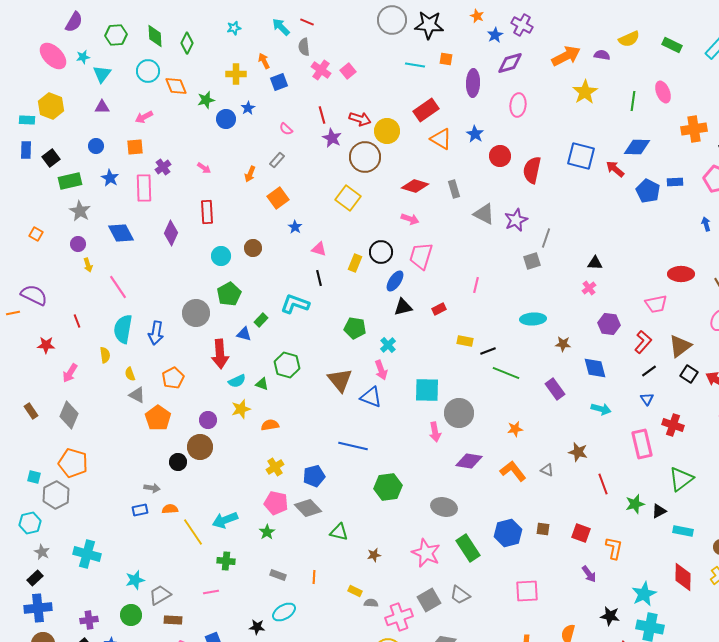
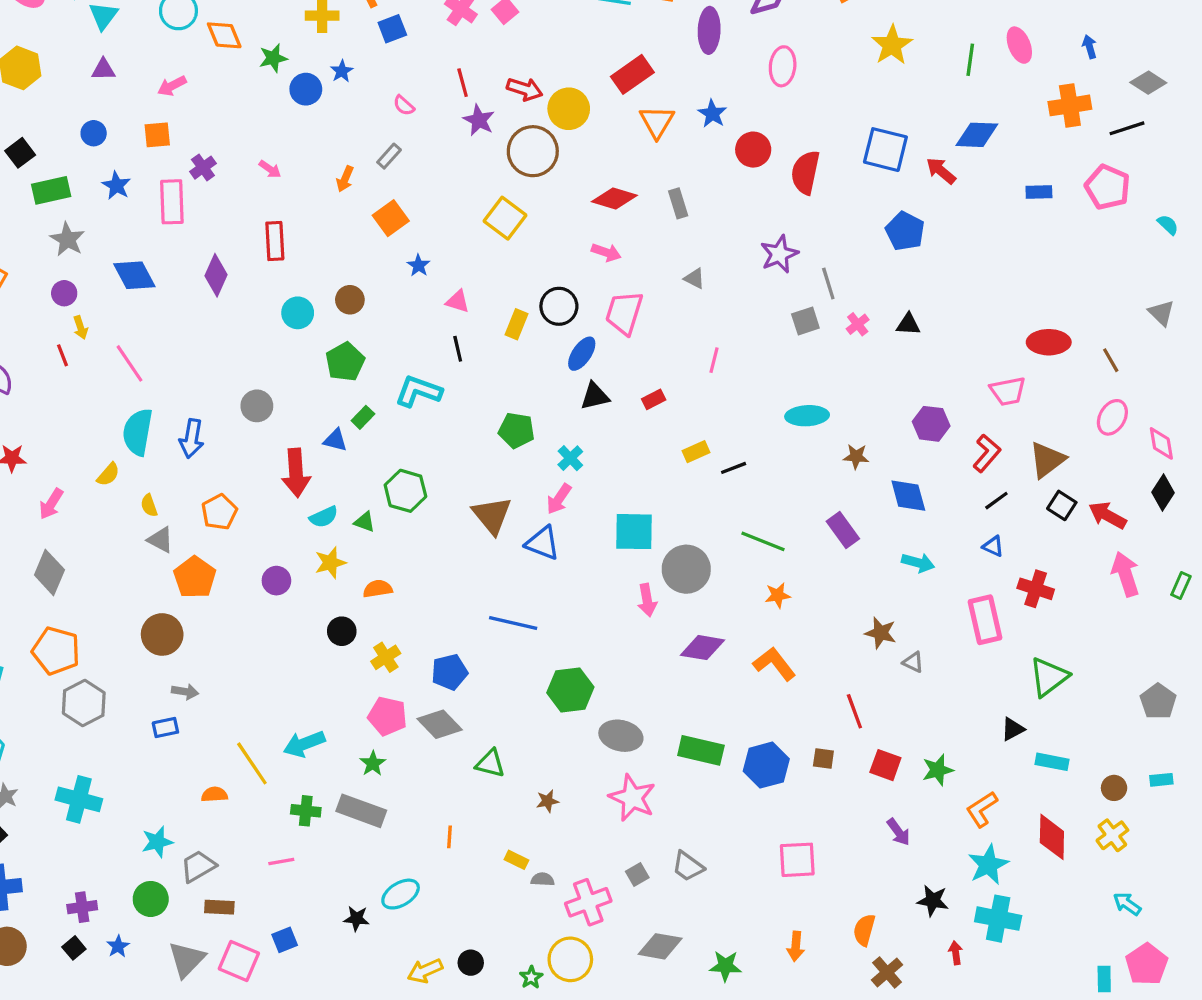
orange triangle: (441, 139) -> (657, 122), turned 30
blue pentagon: (648, 191) -> (905, 231), moved
gray triangle: (484, 214) -> (694, 279), moved, size x0.6
blue arrow: (706, 224) -> (1090, 47), moved
gray line: (546, 238) -> (828, 283), turned -36
pink cross: (589, 288) -> (858, 324), moved
green pentagon: (229, 294) -> (345, 362), moved
gray circle: (196, 313) -> (257, 406), size x0.7
red line: (77, 321) -> (63, 355), moved
yellow rectangle: (465, 341) -> (696, 452), turned -35
yellow semicircle: (105, 355) -> (108, 474), turned 49
pink arrow: (381, 370) -> (559, 499), turned 54
green line: (506, 373) -> (763, 541), moved
blue triangle: (647, 399) -> (993, 546), turned -32
brown circle: (200, 447) -> (162, 634), moved
black circle: (178, 462) -> (342, 631), moved
gray triangle: (547, 470) -> (913, 662), moved
red line: (603, 484) -> (854, 711), moved
gray hexagon: (56, 495) -> (84, 703), moved
green star: (635, 504) -> (938, 770), moved
gray ellipse: (444, 507) -> (621, 736), moved
orange semicircle: (170, 509) -> (214, 794), moved
green rectangle: (468, 548) -> (701, 750), moved, turned -44
orange L-shape: (614, 548) -> (982, 809), moved, turned -135
gray rectangle: (278, 575) -> (361, 811), moved, size x1.8
gray square: (429, 600) -> (637, 874), size x0.6

